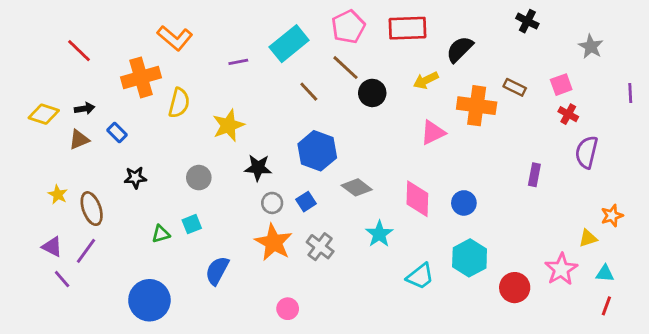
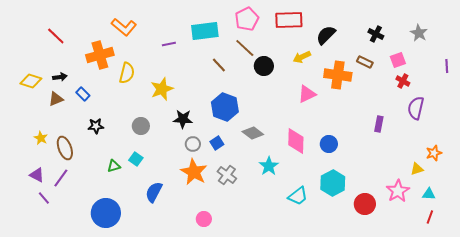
black cross: (527, 21) -> (376, 34), moved
cyan rectangle: (289, 44) -> (205, 31), turned 32
cyan square: (192, 224) -> (136, 159), turned -32

